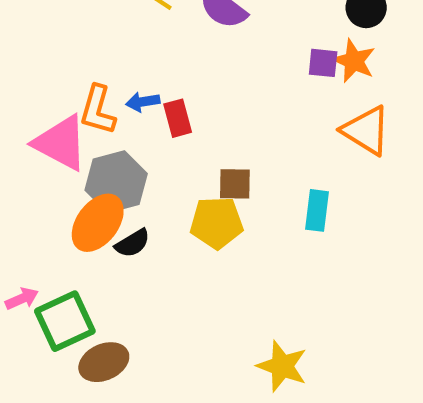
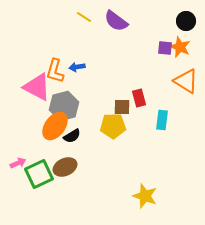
red rectangle: (178, 118) -> (139, 98), moved
brown ellipse: (104, 362) -> (65, 167), moved

